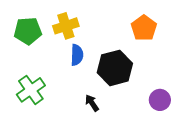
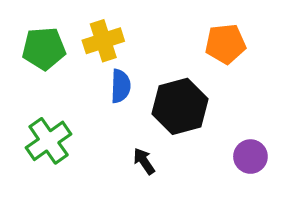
orange pentagon: (144, 28) -> (225, 44), turned 30

